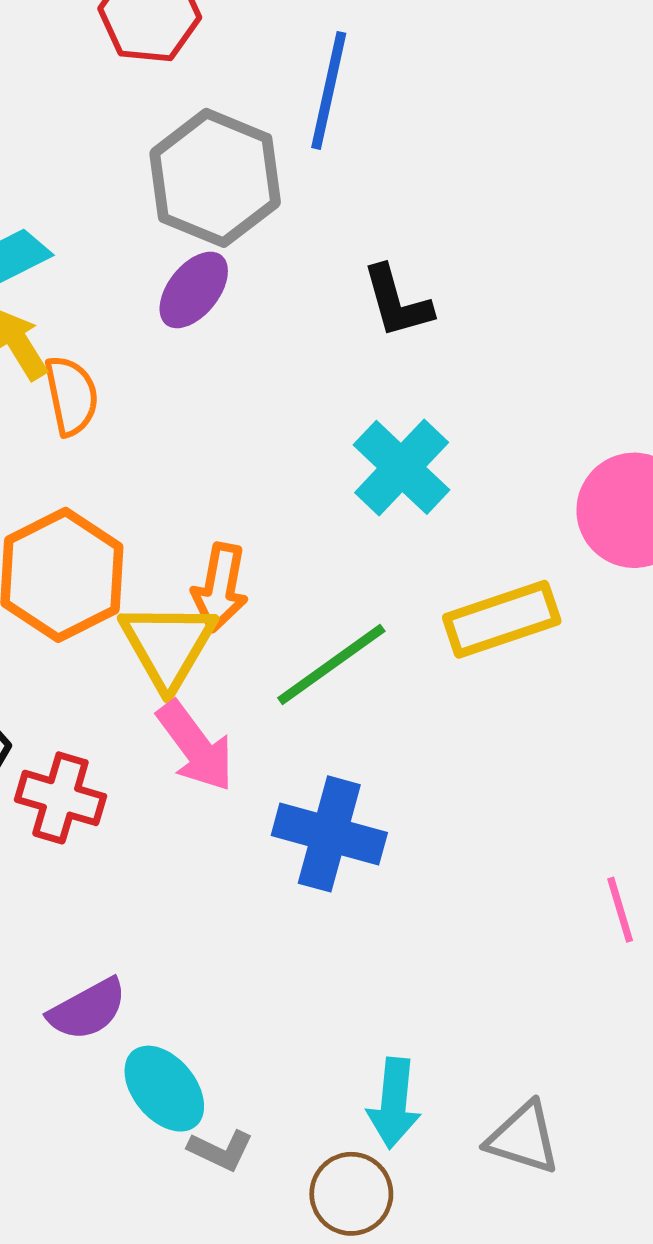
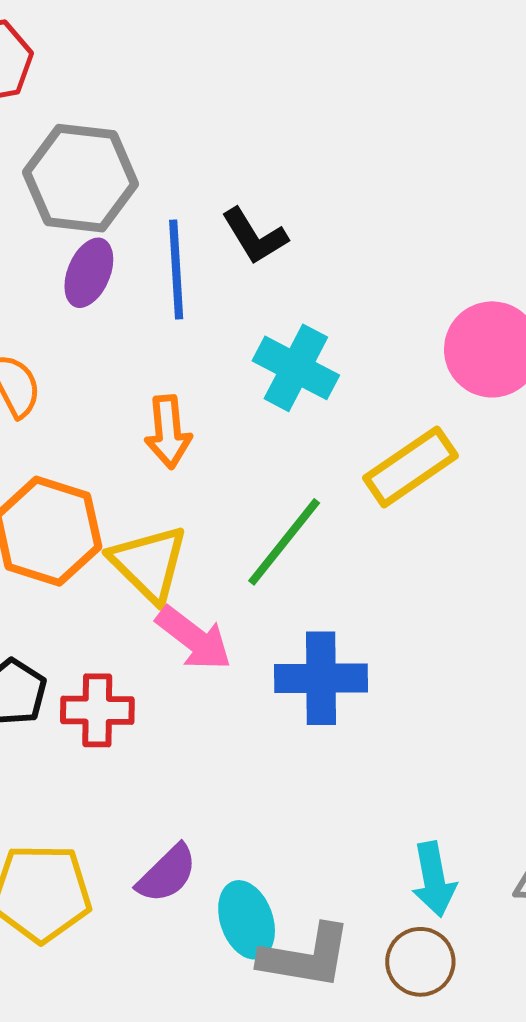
blue line: (329, 90) -> (176, 269), moved
orange arrow: (220, 587) -> (168, 432), moved
cyan ellipse: (164, 1089) -> (247, 920), turned 36
gray L-shape: (221, 1150) -> (306, 957), size x1.8

